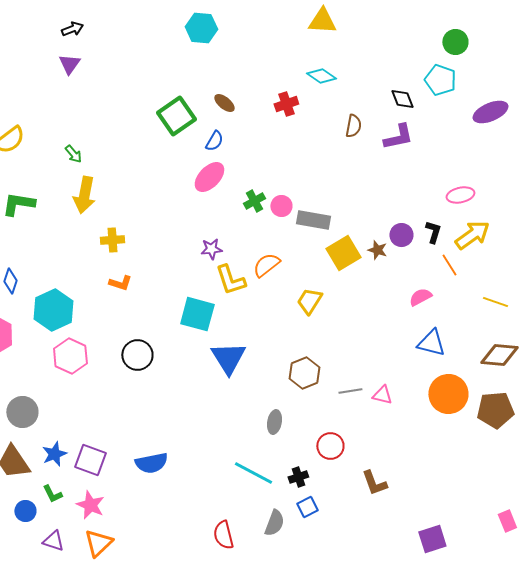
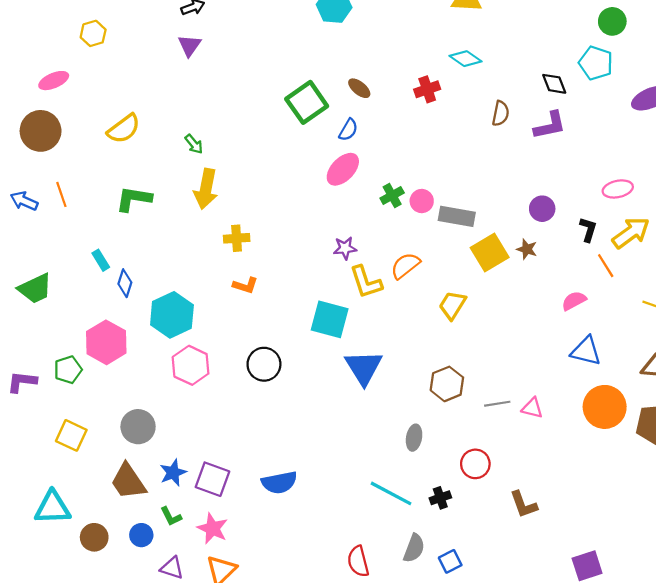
purple circle: (401, 235) -> (542, 209), moved
blue square: (307, 507) -> (450, 561), moved

